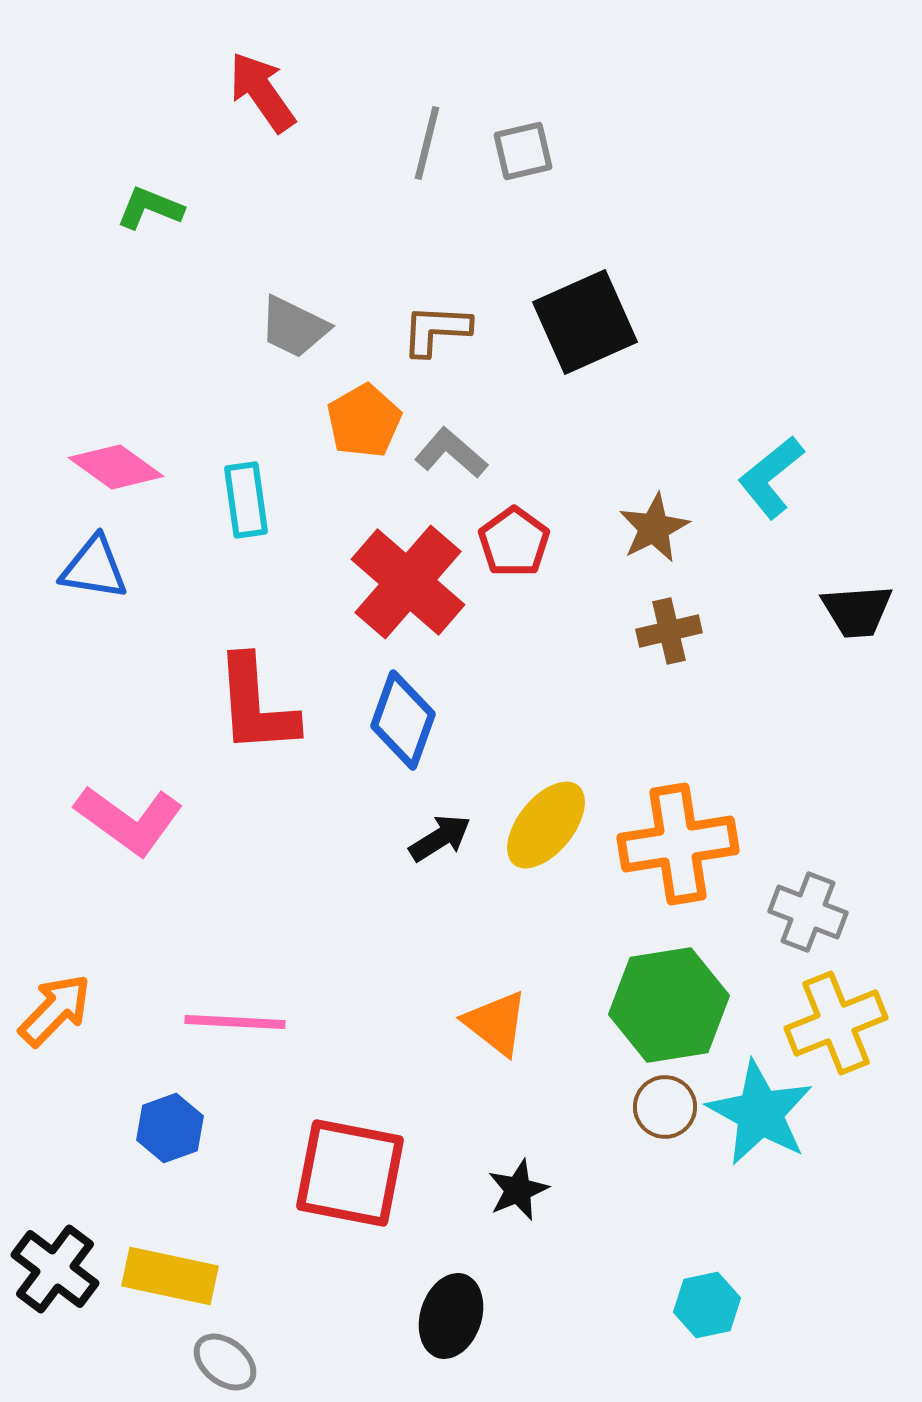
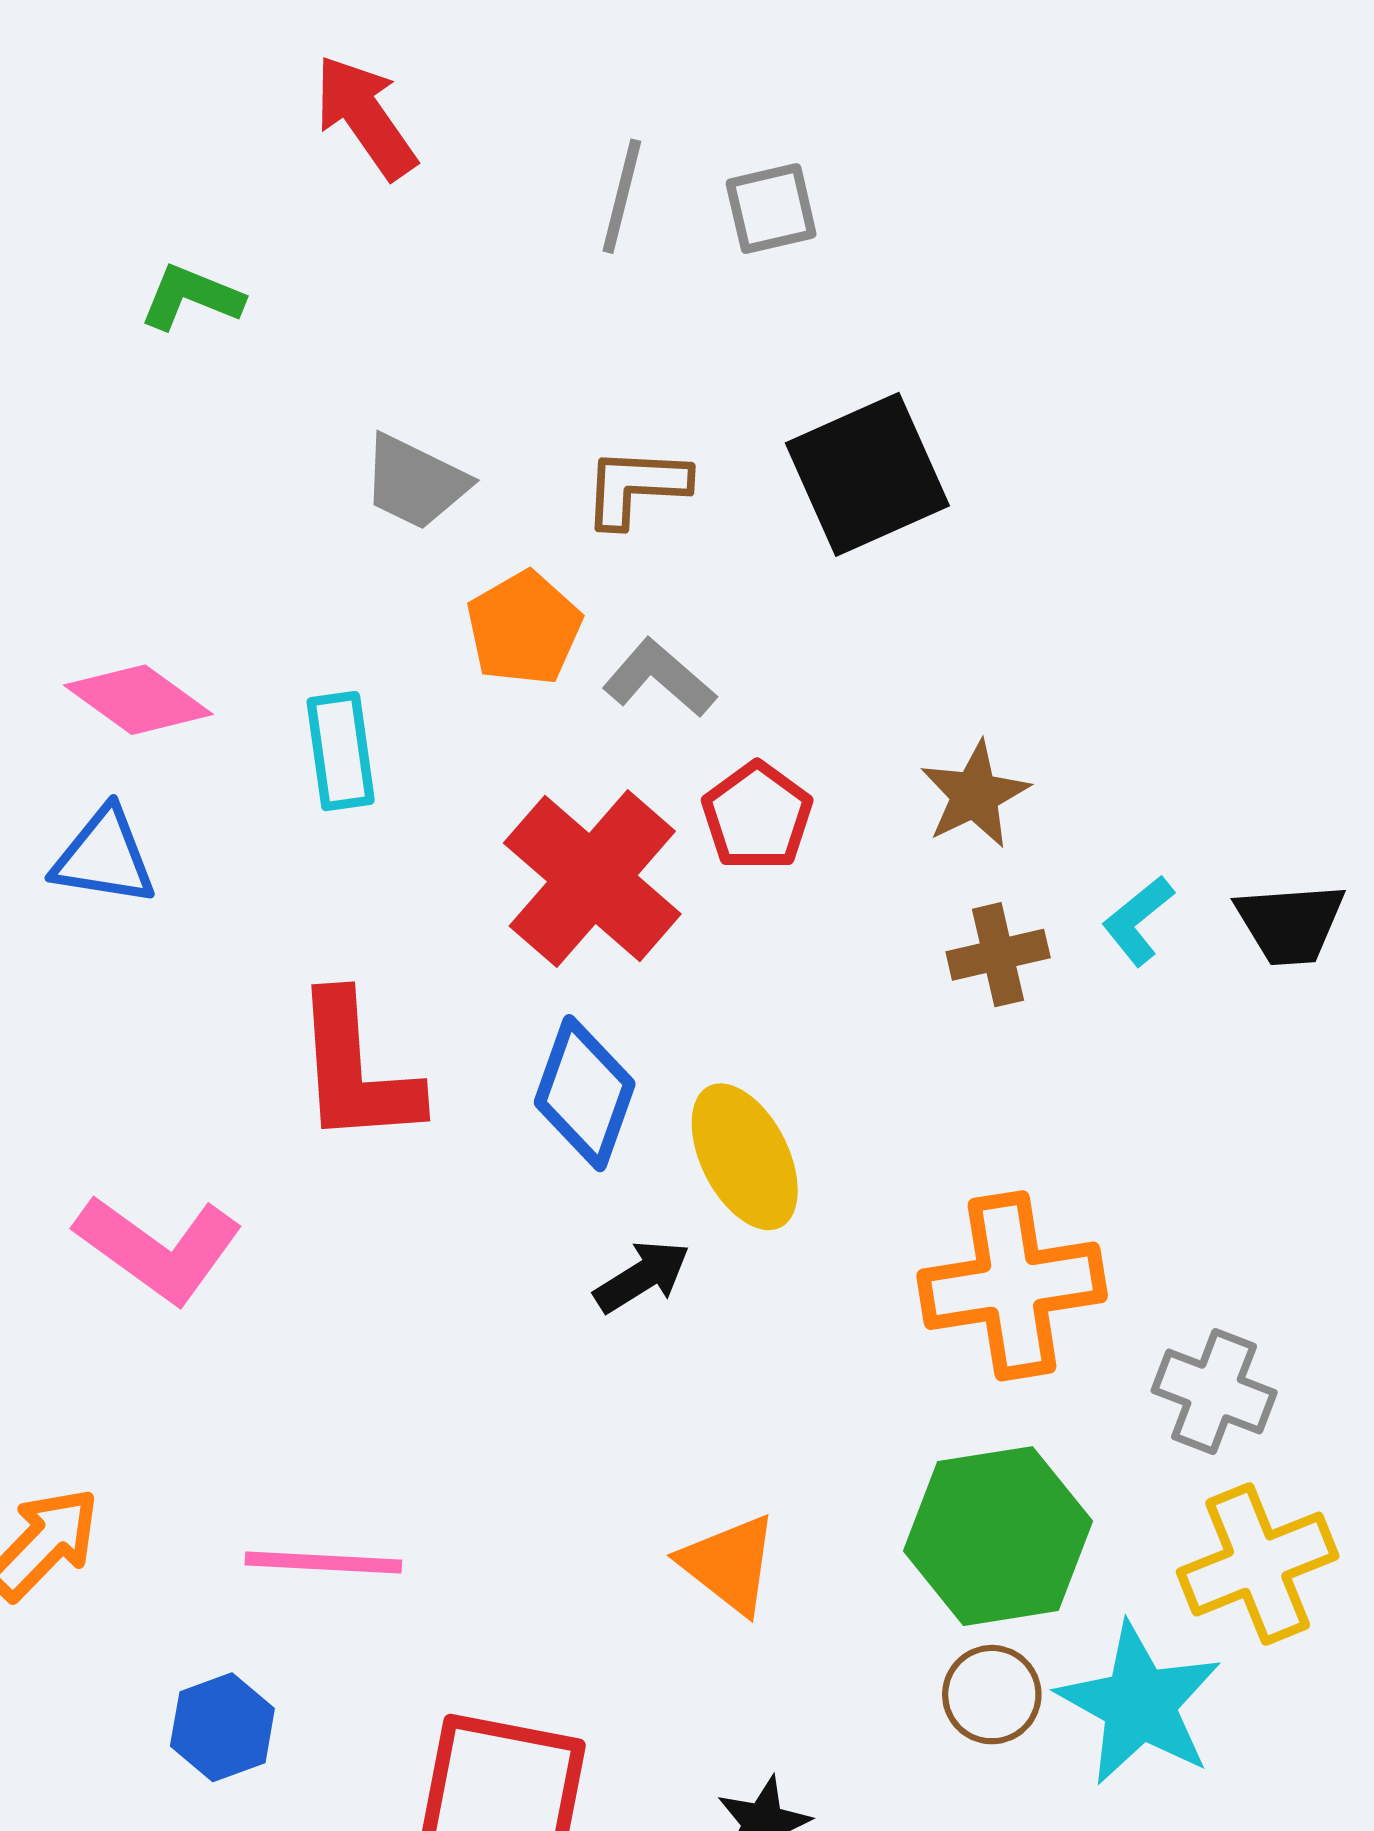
cyan L-shape: (771, 477) -> (1138, 921), moved, size x0.7
yellow ellipse: (546, 825) -> (745, 1157), moved, turned -66

